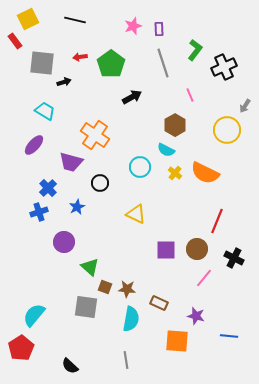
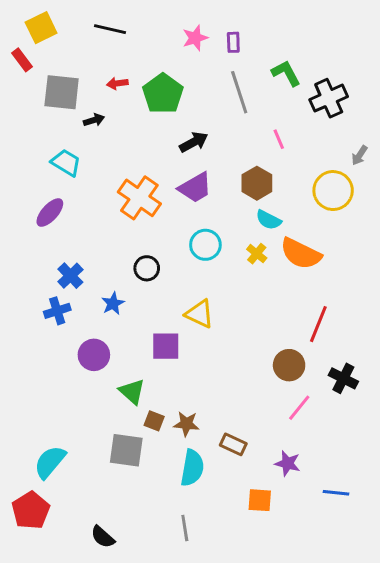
green L-shape: (195, 50) -> (286, 73), turned -65
cyan semicircle: (166, 150) -> (269, 220), moved
purple trapezoid: (71, 162) -> (195, 188), moved, turned -45
purple square: (166, 250) -> (166, 346), moved
orange square: (177, 341) -> (260, 500), size x0.7

